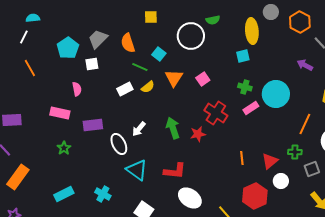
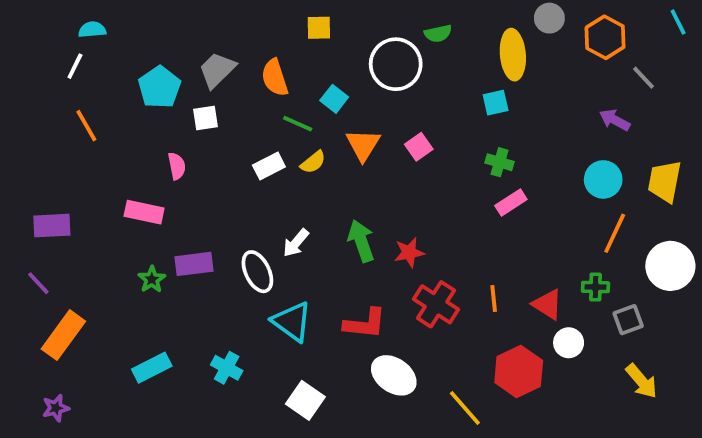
cyan circle: (276, 94) -> (603, 179), moved, size x0.7
red cross: (216, 113) -> (436, 304), moved
purple rectangle: (93, 125) -> (194, 264), moved
red triangle: (270, 161) -> (547, 304), turned -48

